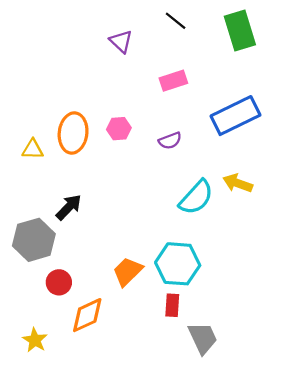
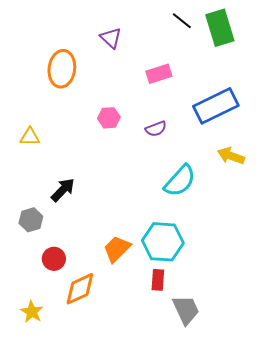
black line: (176, 21) -> (182, 21), moved
orange ellipse: (73, 133) -> (62, 69), moved
yellow arrow: (238, 183) -> (231, 156), moved
gray hexagon: (34, 240) -> (31, 220), size x0.6

